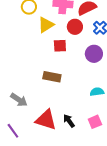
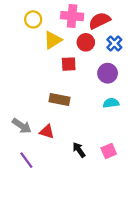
cyan semicircle: (97, 92) -> (111, 103), moved
red triangle: (46, 120) -> (47, 132), moved, size x0.6
purple line: (13, 131) -> (26, 160), moved

